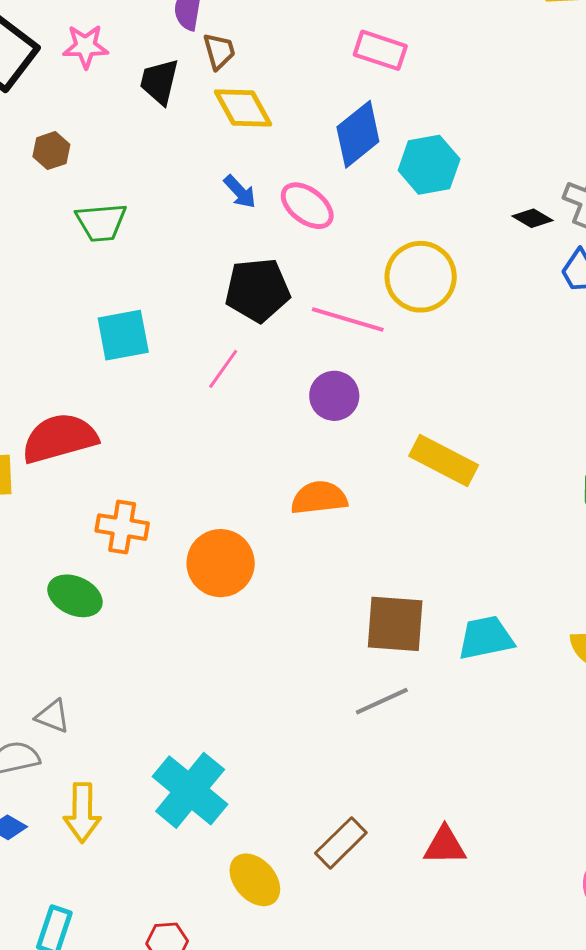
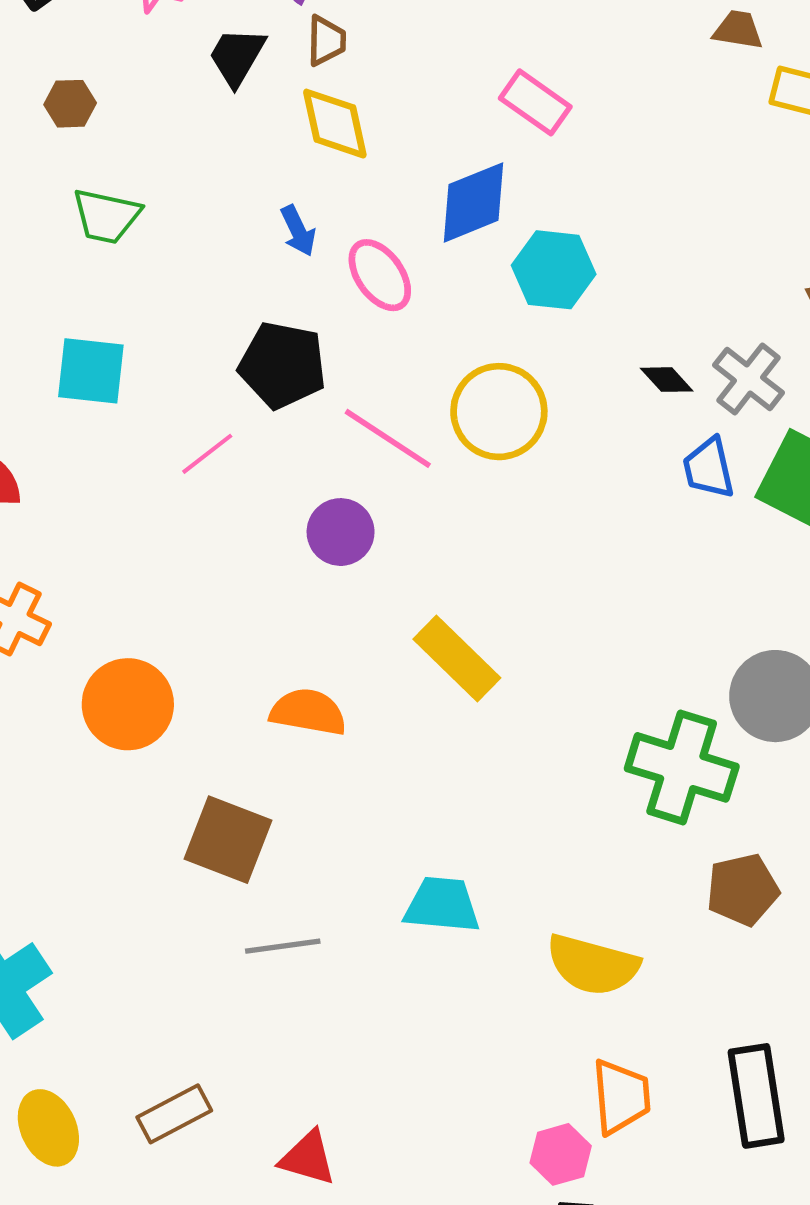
orange semicircle: (319, 498) -> (308, 712), moved
brown square: (395, 624) -> (228, 840), moved

